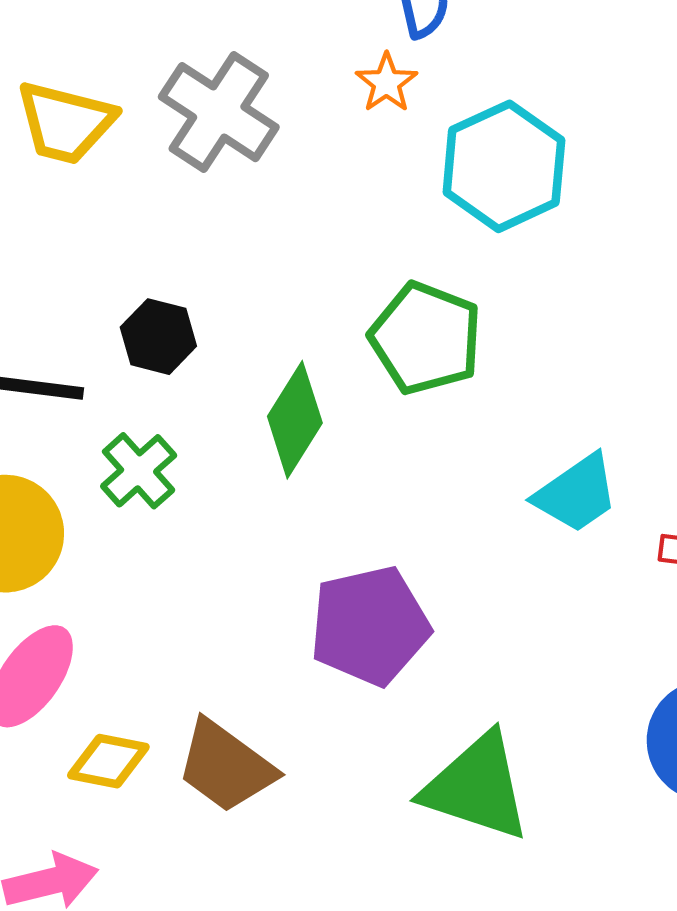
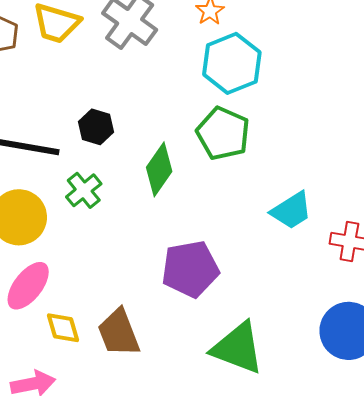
cyan hexagon: (504, 166) -> (232, 63), moved
yellow diamond: (108, 761) -> (63, 328), turned 60
brown trapezoid: (226, 766) -> (119, 333), turned 30

